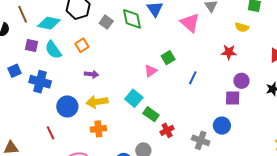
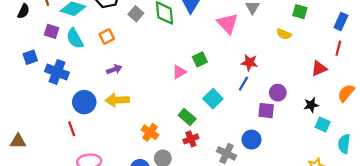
red star: (229, 52) -> (249, 63), moved
purple arrow: (92, 74) -> (114, 69), turned -32
blue line: (193, 78) -> (243, 84), moved
cyan square: (134, 98) -> (213, 99), moved
green rectangle: (151, 114) -> (187, 117), moved
orange cross: (98, 129) -> (150, 132), moved, turned 35
red line: (50, 133) -> (72, 129), moved

